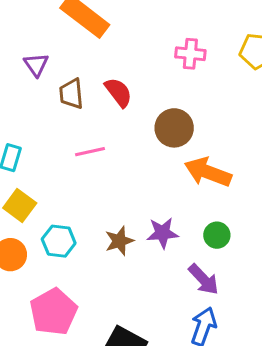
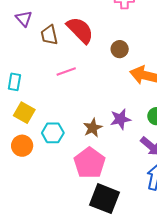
red semicircle: (118, 92) -> (80, 30), size x1.4
brown circle: (174, 128) -> (120, 49), size x0.7
pink pentagon: (53, 312) -> (90, 163), moved

